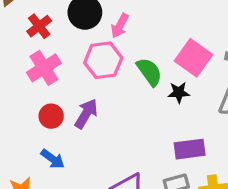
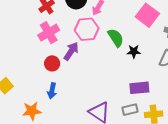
pink square: (194, 58) -> (147, 15), moved
purple arrow: (86, 114) -> (71, 51), moved
blue arrow: (53, 159) -> (52, 91), turned 63

